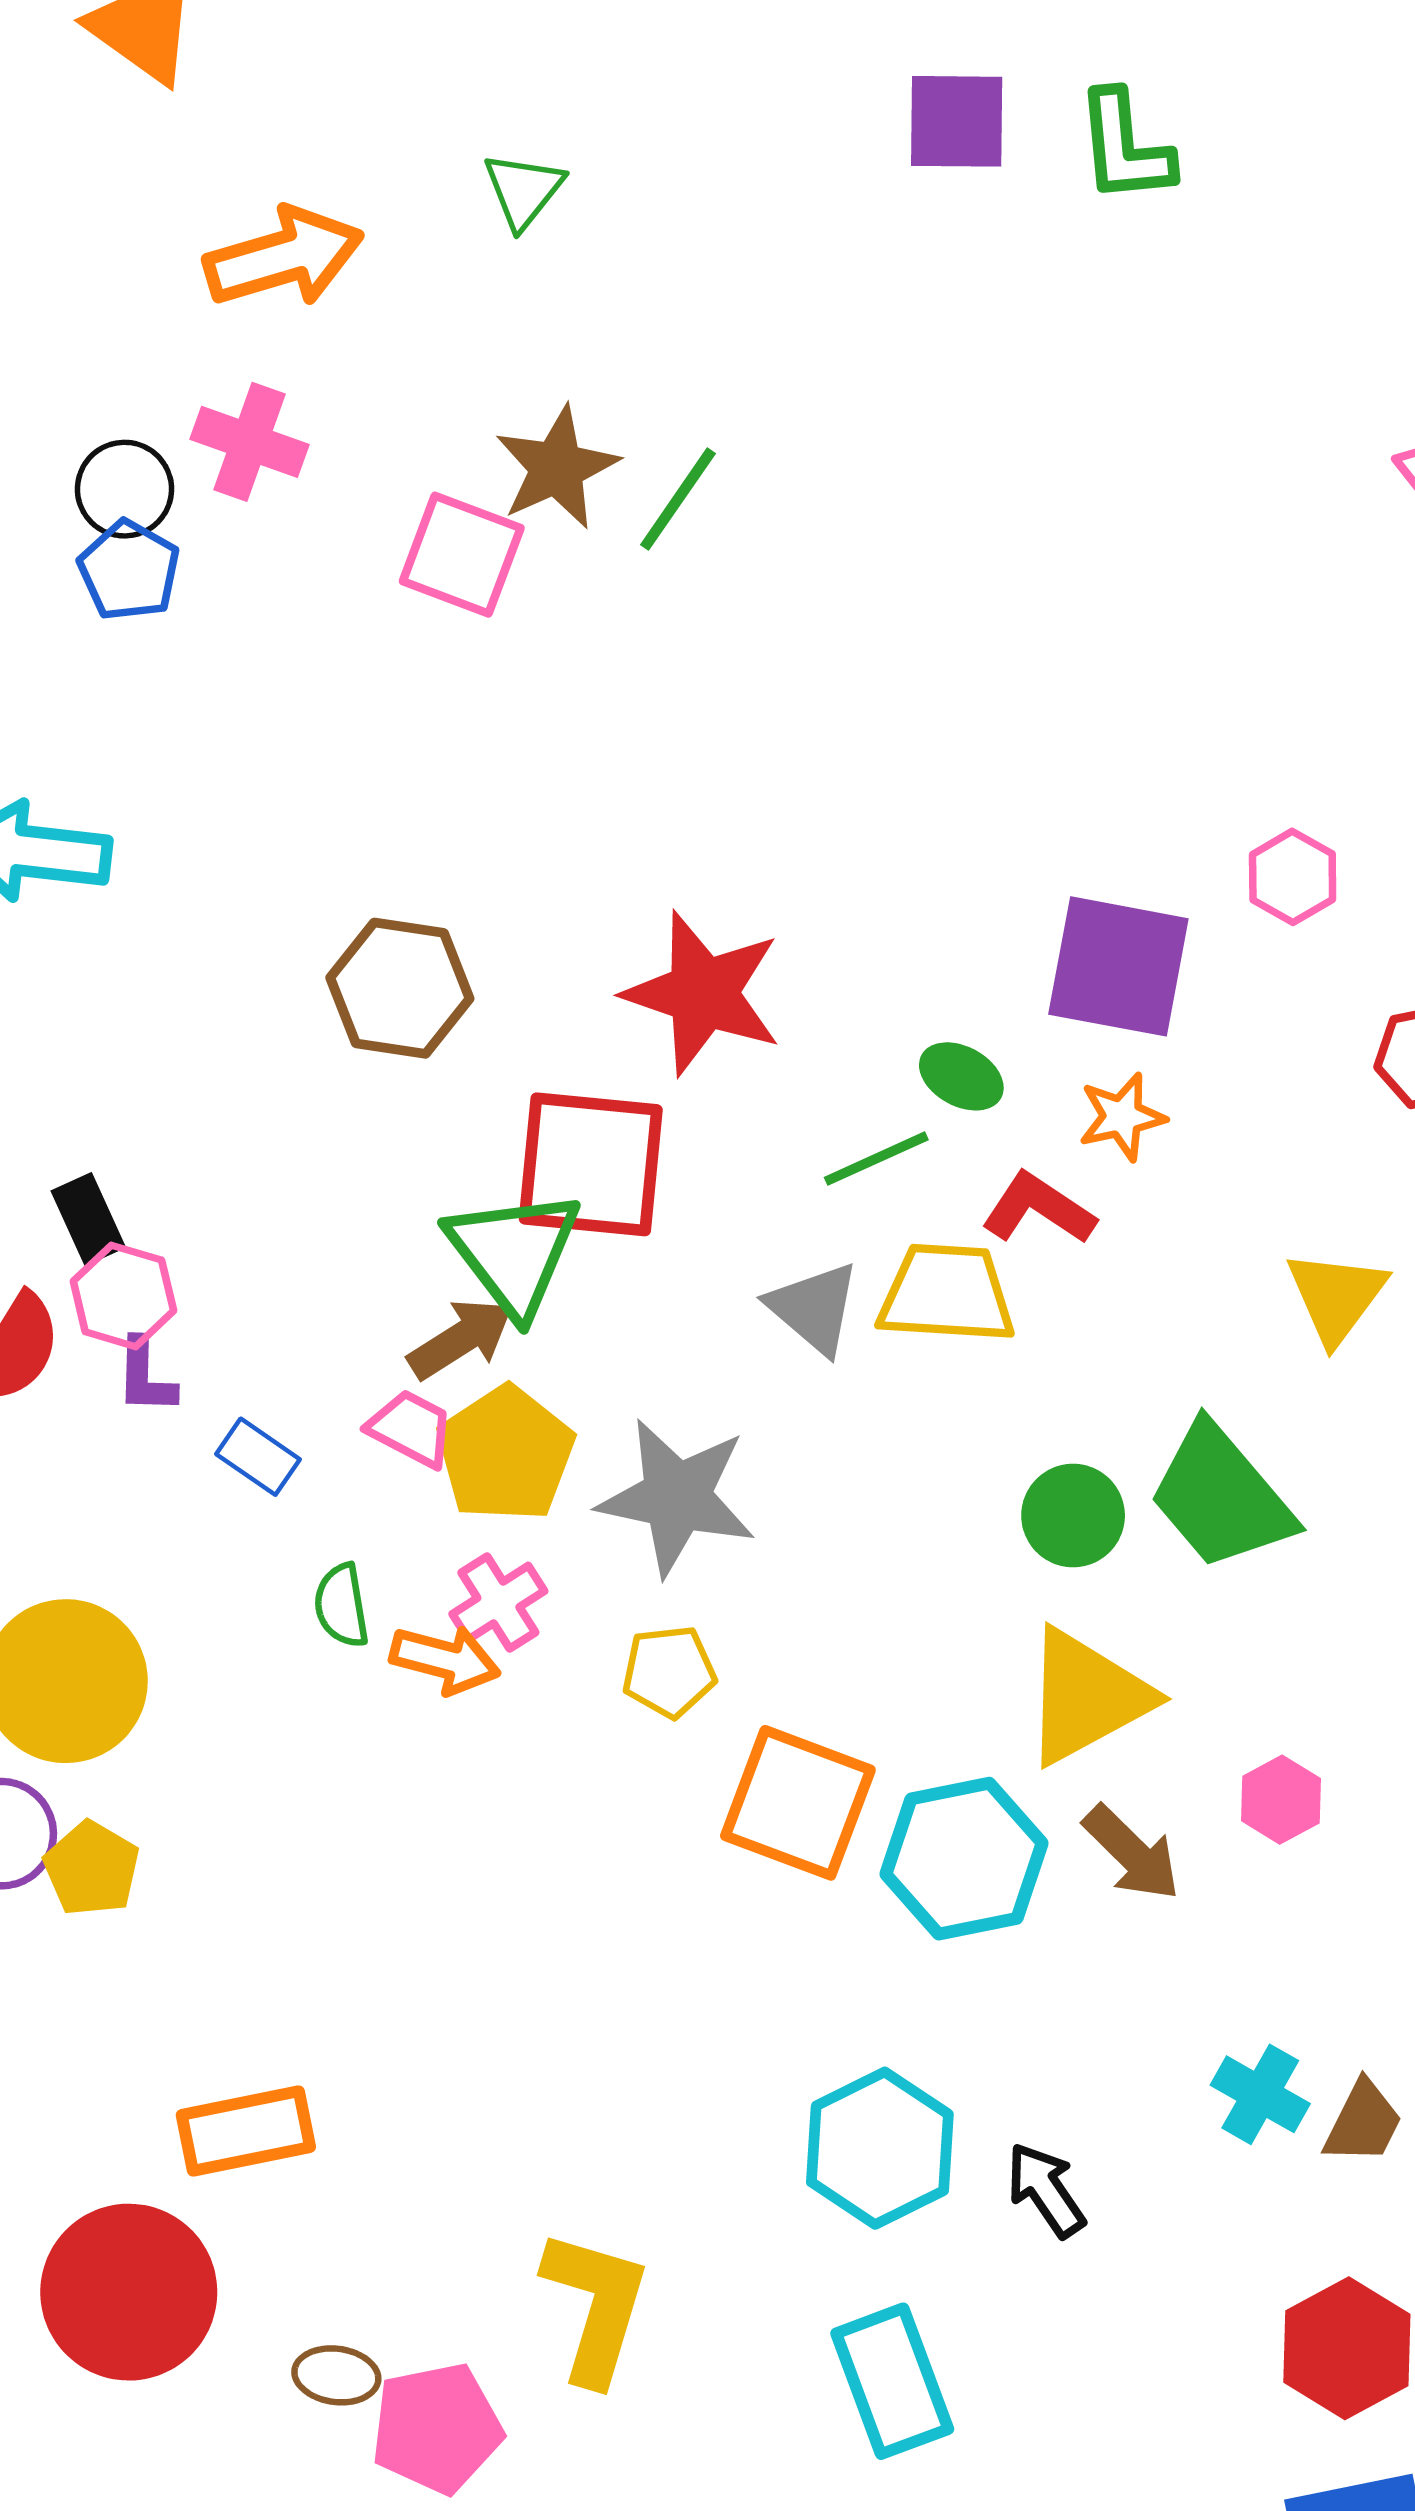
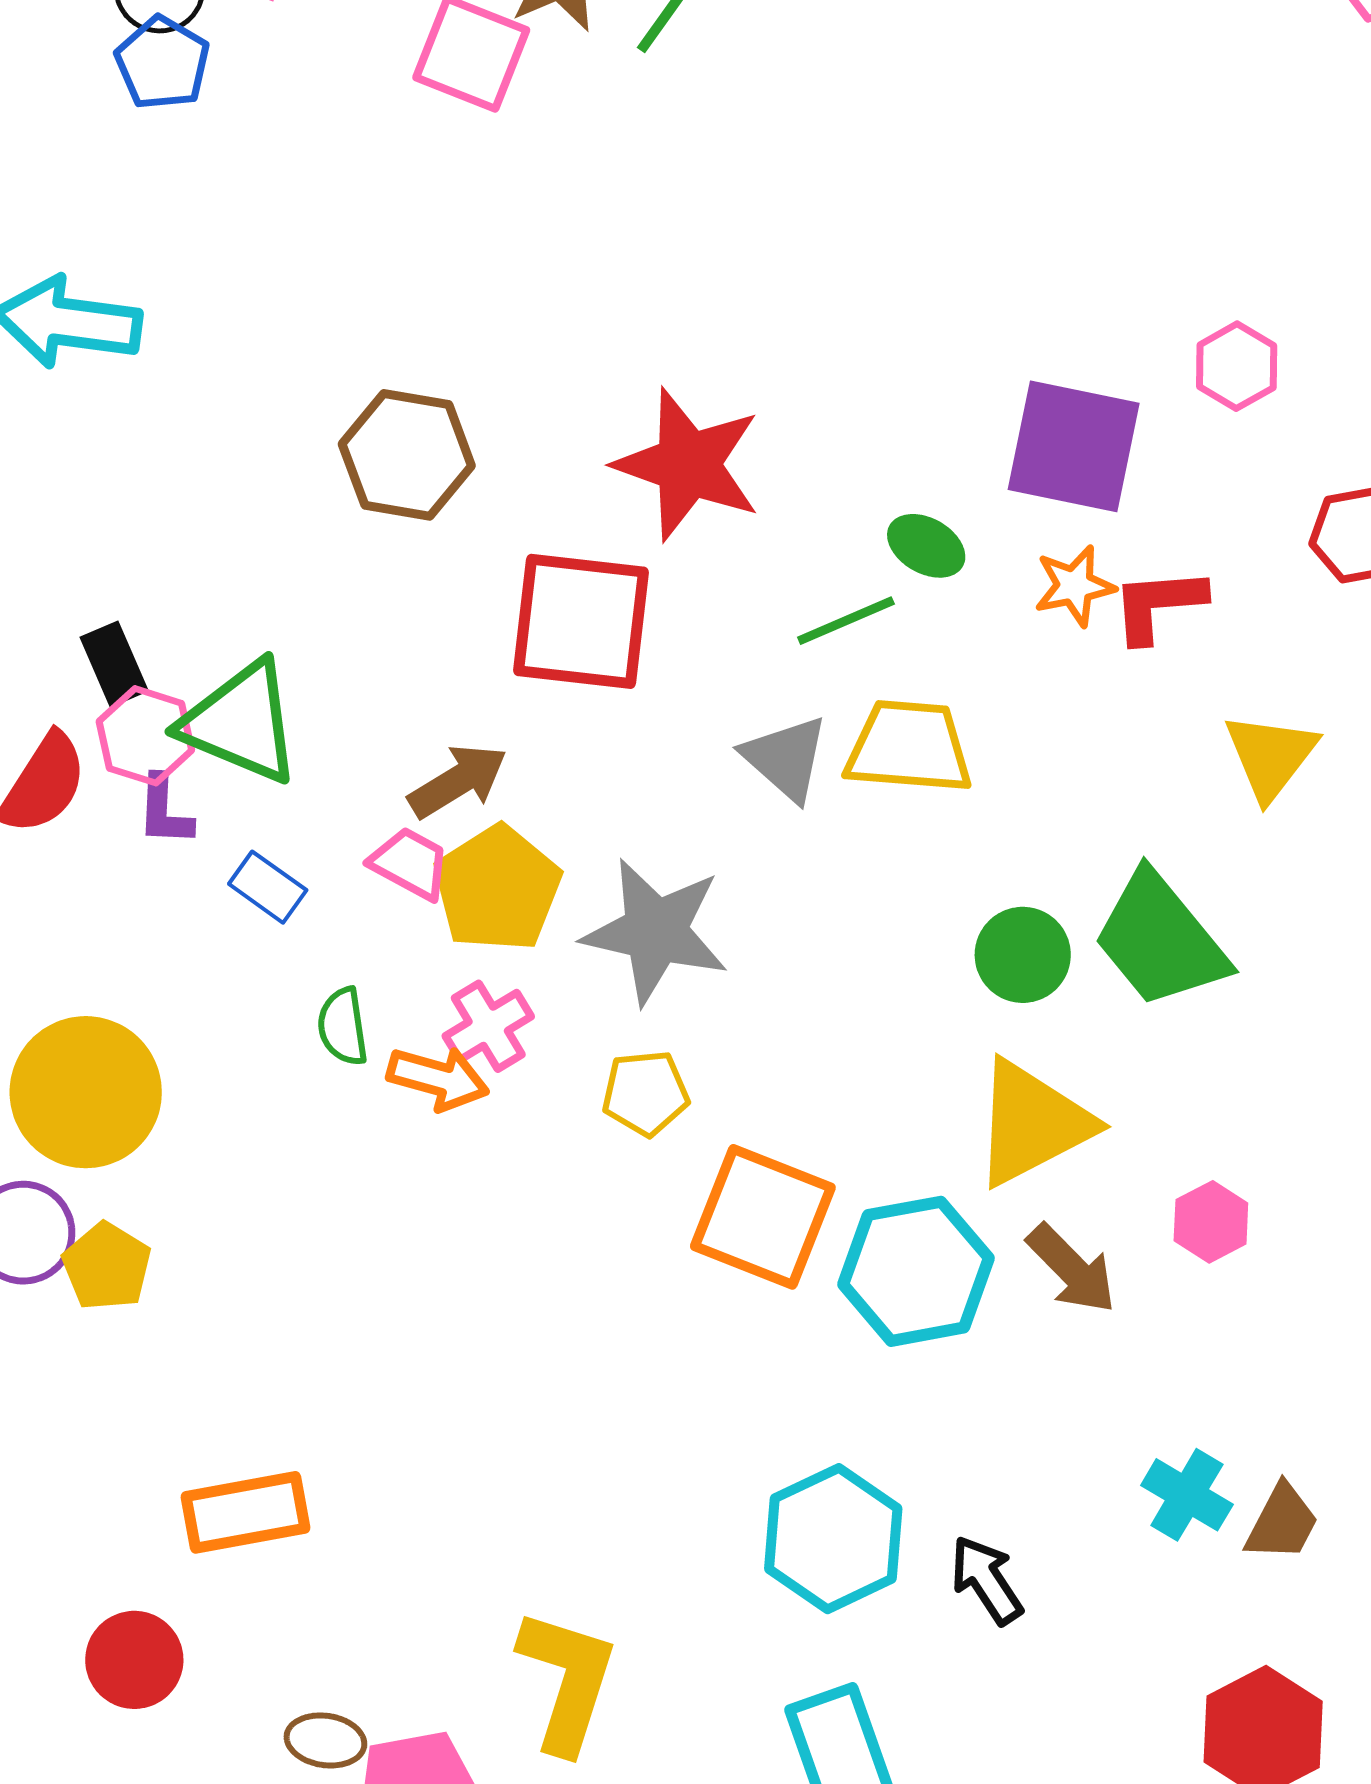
red L-shape: (1038, 1209) -> (1158, 605), moved, turned -39
green triangle: (514, 1252) -> (241, 722), moved, turned -31
red circle: (129, 2292) -> (134, 1660), size x0.6

